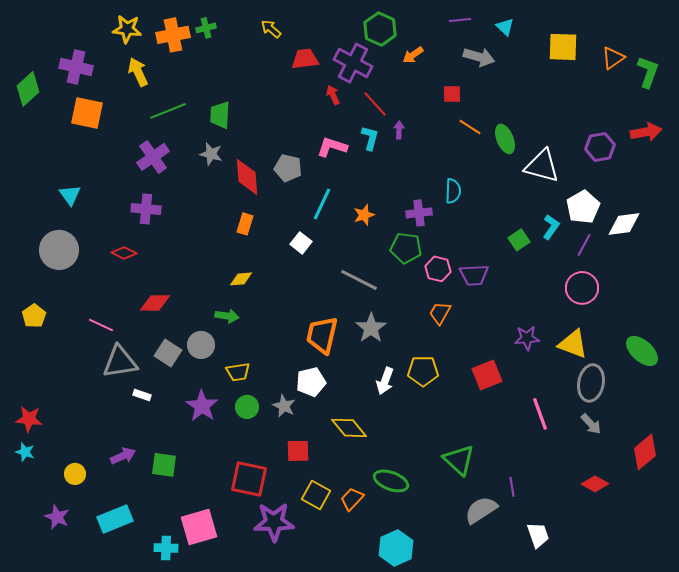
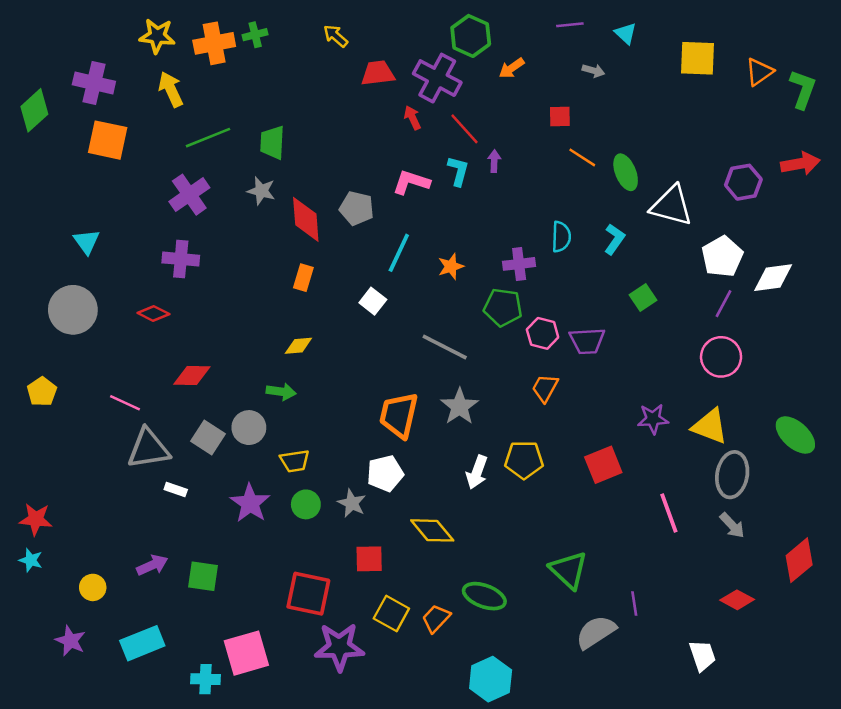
gray arrow: (479, 57) -> (593, 71), size x0.6
cyan L-shape: (551, 227) -> (614, 239), moved
white trapezoid: (538, 535) -> (702, 656), moved

